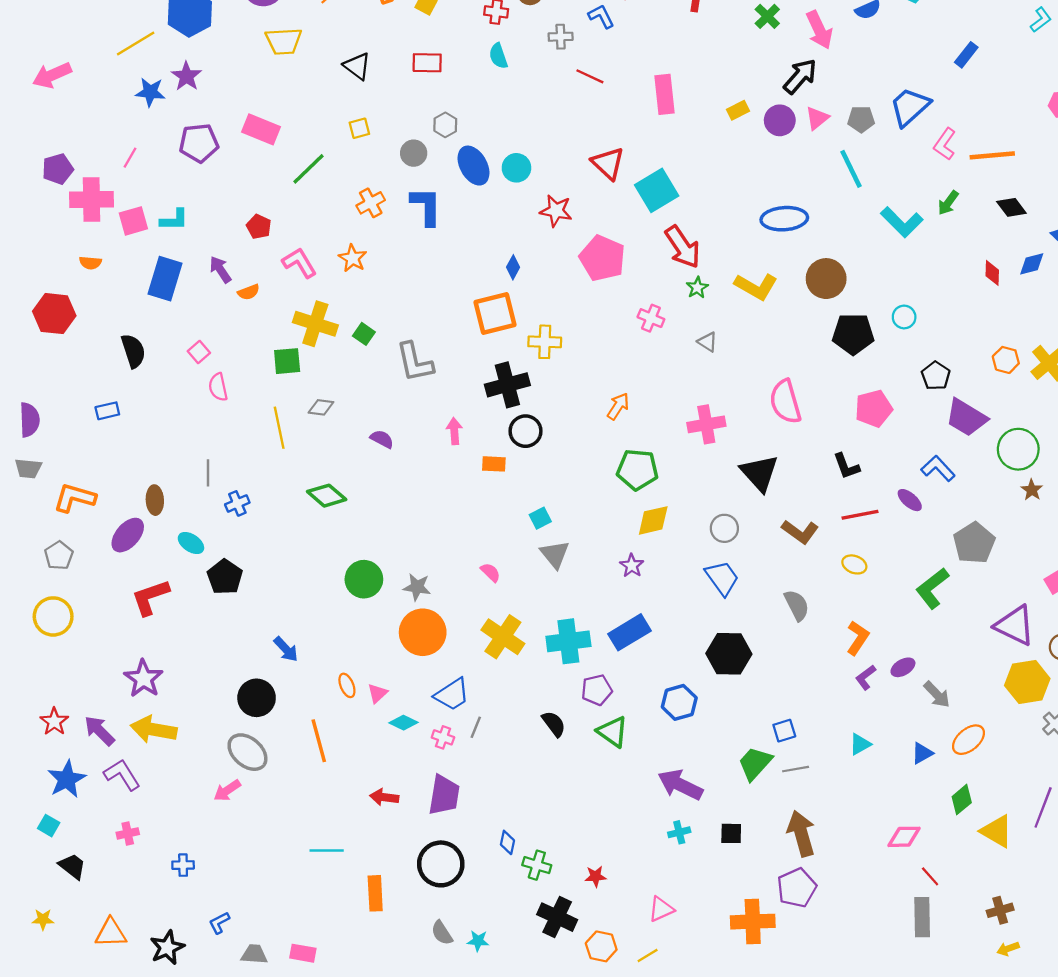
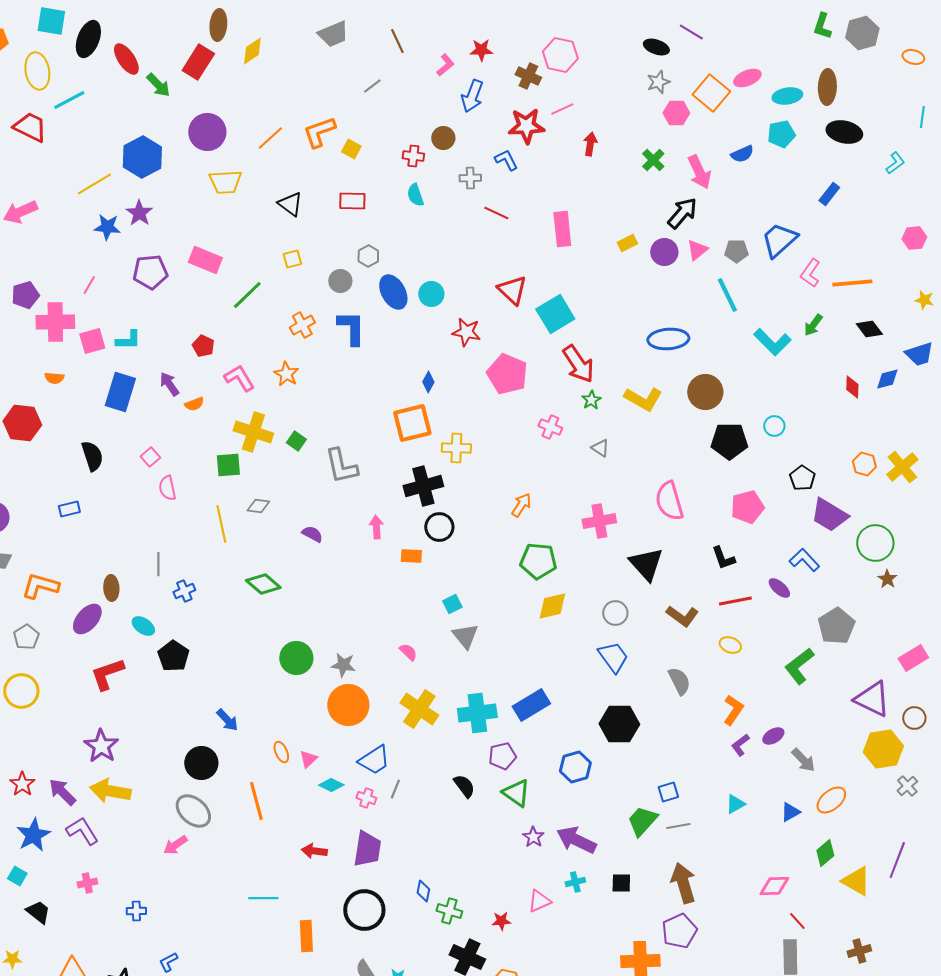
purple star: (632, 566) -> (533, 837), moved
pink triangle: (661, 909) -> (539, 901), moved

